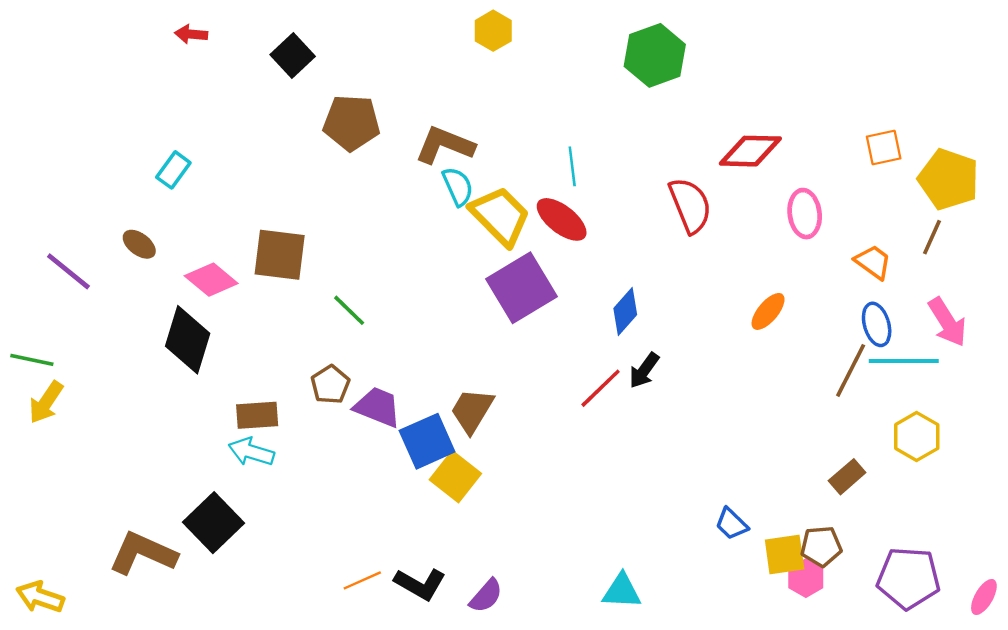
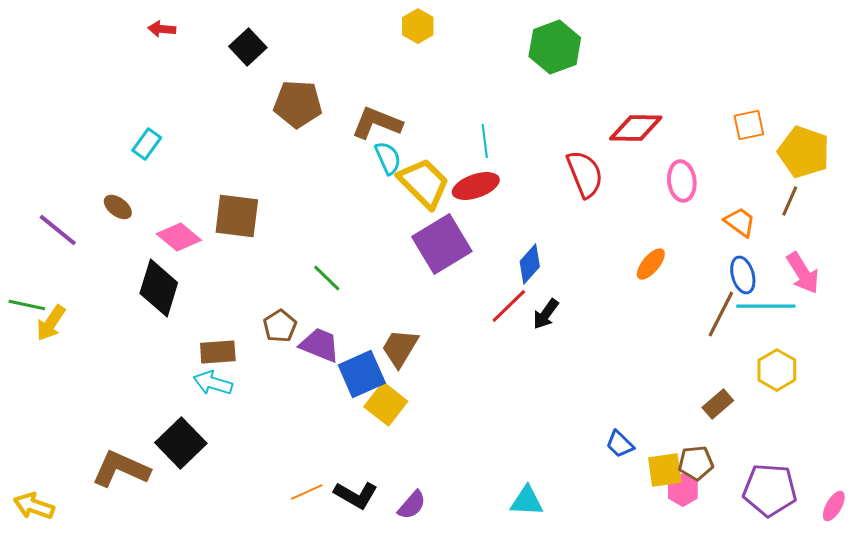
red ellipse: (562, 219) -> (476, 186), turned -57
green line: (349, 310) -> (327, 278), moved
red line: (601, 388) -> (509, 306), moved
yellow arrow: (46, 402) -> (51, 323), moved

